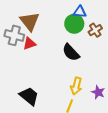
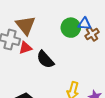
blue triangle: (80, 12) -> (85, 24), moved
black semicircle: (71, 52) -> (45, 60), moved

